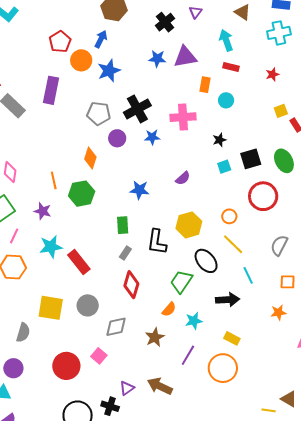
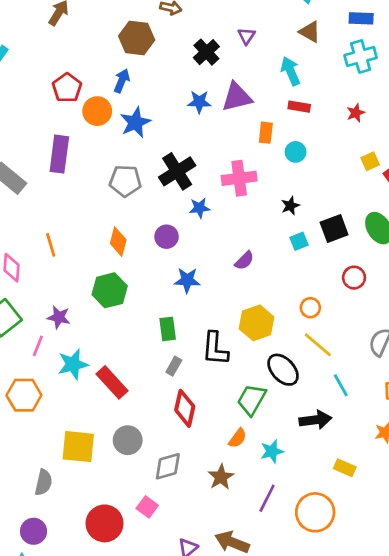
purple circle: (117, 138) -> (167, 237), moved
orange line: (54, 180) -> (51, 245), moved
red circle: (263, 196) -> (354, 278), size x0.6
pink line: (14, 236) -> (38, 346), moved
yellow rectangle: (232, 338) -> (345, 468), moved

